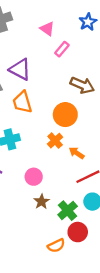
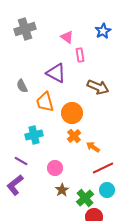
pink rectangle: (62, 49) -> (80, 55), turned -48
purple triangle: (20, 69) -> (56, 73), moved
orange circle: (65, 115) -> (72, 113), moved

